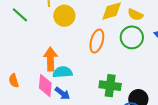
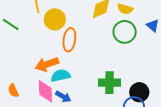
orange ellipse: (97, 41) -> (69, 40), moved
orange arrow: (50, 59) -> (47, 64), turned -100

